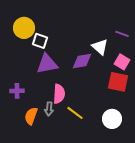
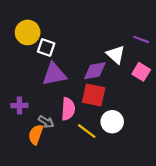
red square: (118, 82) -> (94, 95), moved
gray arrow: (49, 109) -> (46, 122), moved, turned -64
white circle: (112, 119) -> (112, 122), moved

